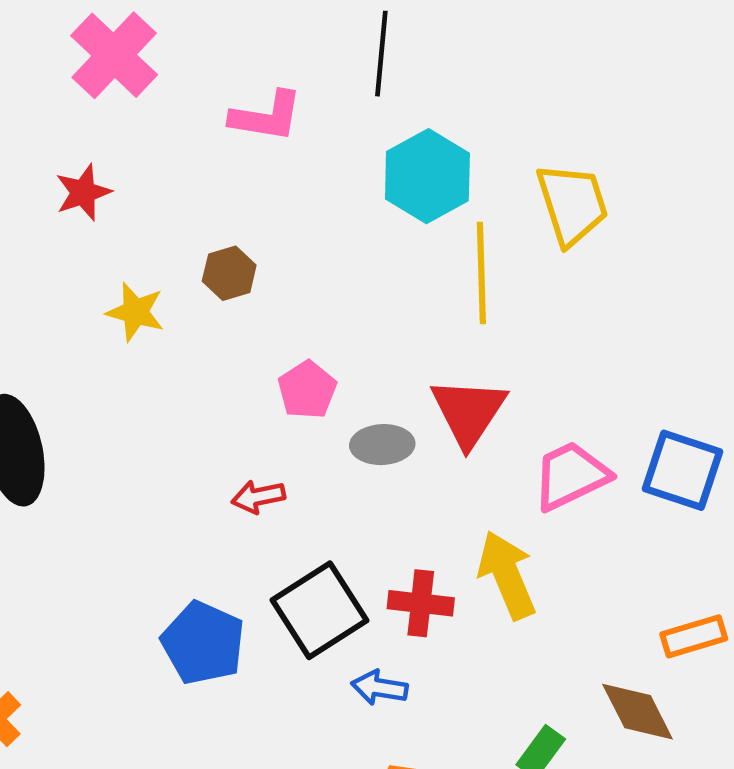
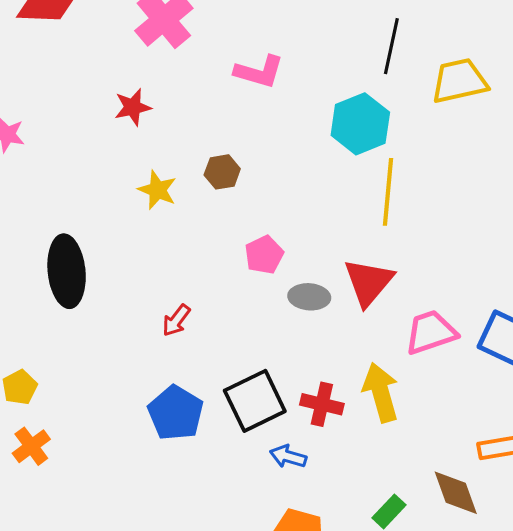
black line: (381, 54) -> (391, 46), moved
yellow trapezoid: (572, 204) -> (459, 81), moved, turned -92
red arrow: (258, 497) -> (176, 320), moved, turned -48

